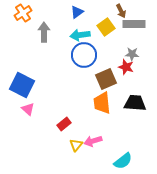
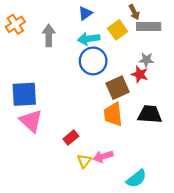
orange cross: (23, 13) -> (15, 24), moved
blue square: (22, 85) -> (24, 94), turned -30
pink triangle: (28, 109) -> (31, 121), size x1.6

